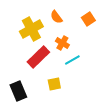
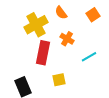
red rectangle: (38, 57) -> (43, 53), turned -35
cyan line: (72, 60) -> (89, 57), moved

